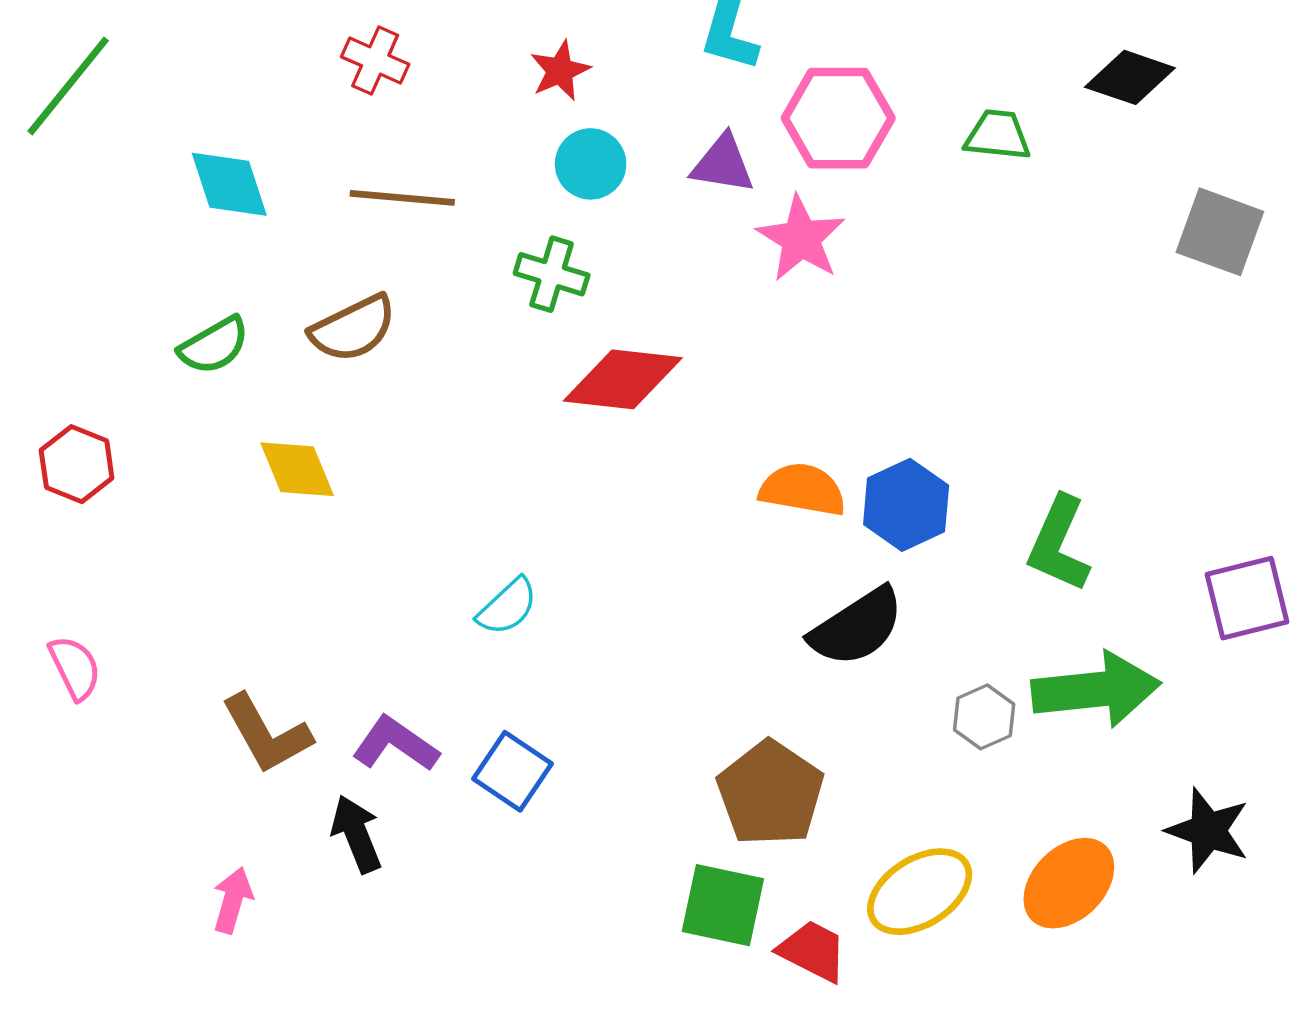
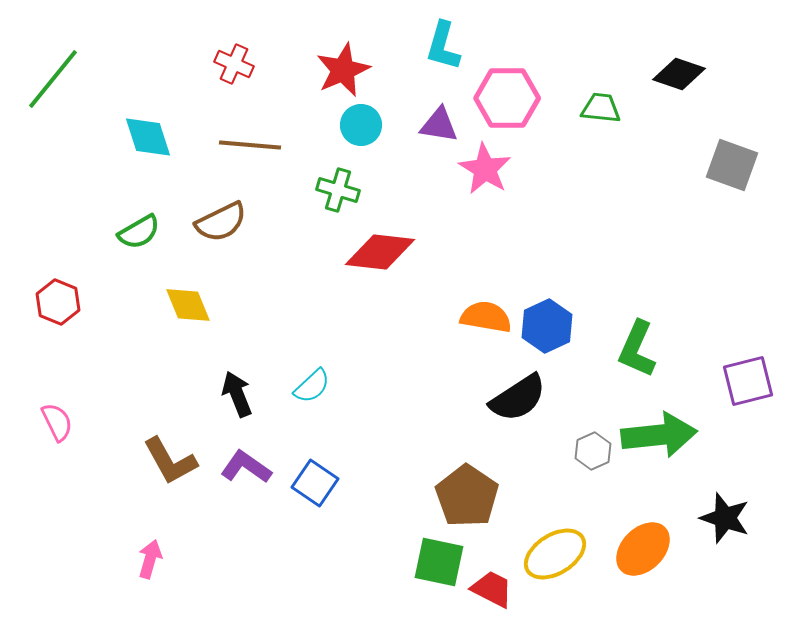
red star: (560, 71) -> (343, 70), size x1.5
black arrow: (356, 834) -> (237, 394), moved

